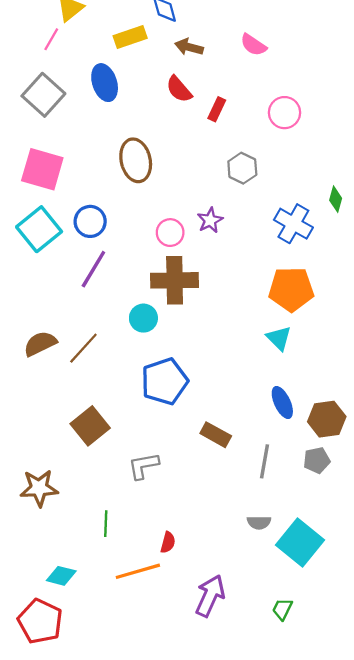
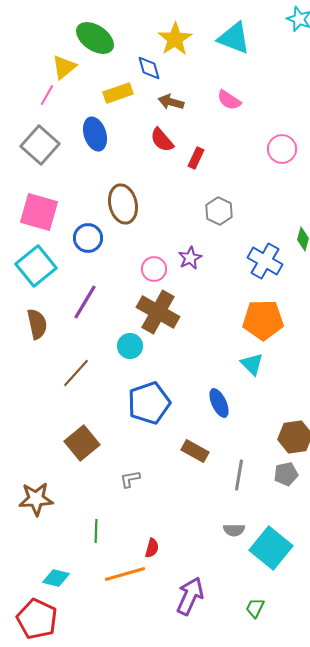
pink circle: (285, 113) -> (282, 149), moved
blue circle: (90, 221) -> (88, 238), moved
brown cross: (175, 280) -> (158, 312), turned 30
brown semicircle: (40, 344) -> (37, 324), moved, turned 104
blue ellipse: (282, 402) -> (219, 403), moved
gray L-shape: (143, 466) -> (130, 479), size x0.7

